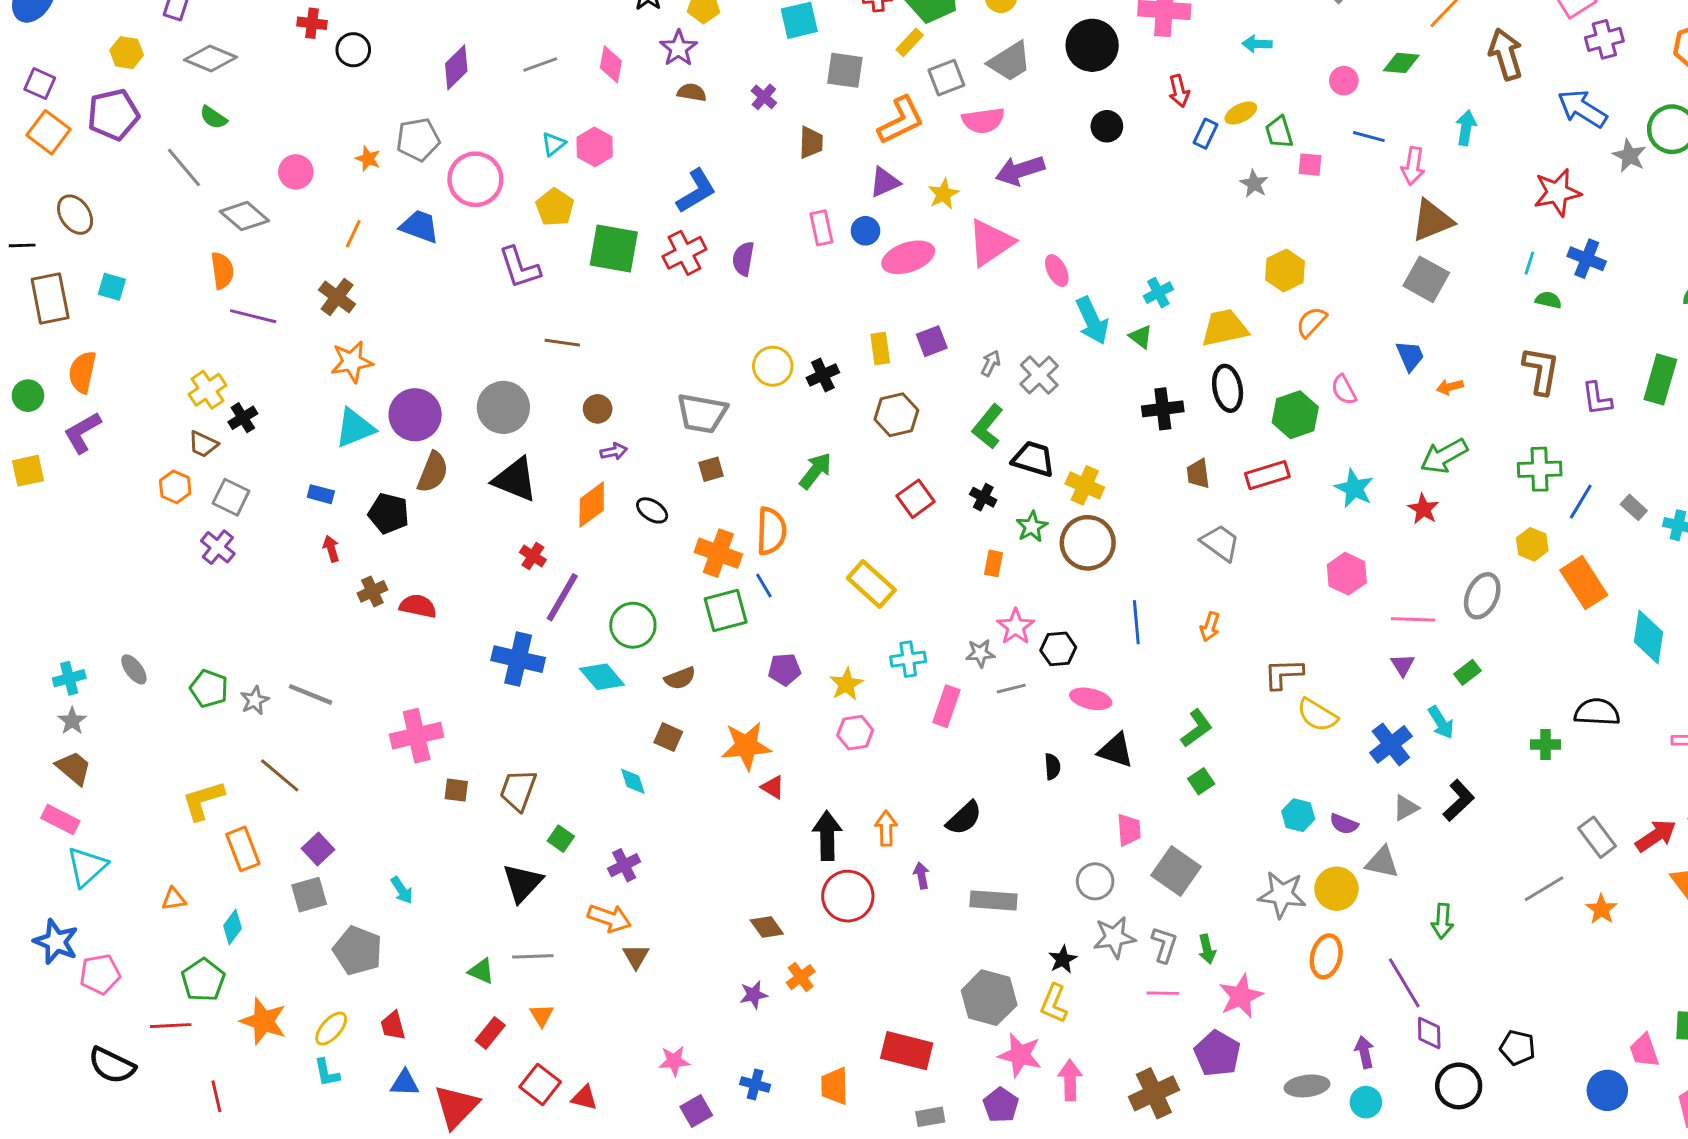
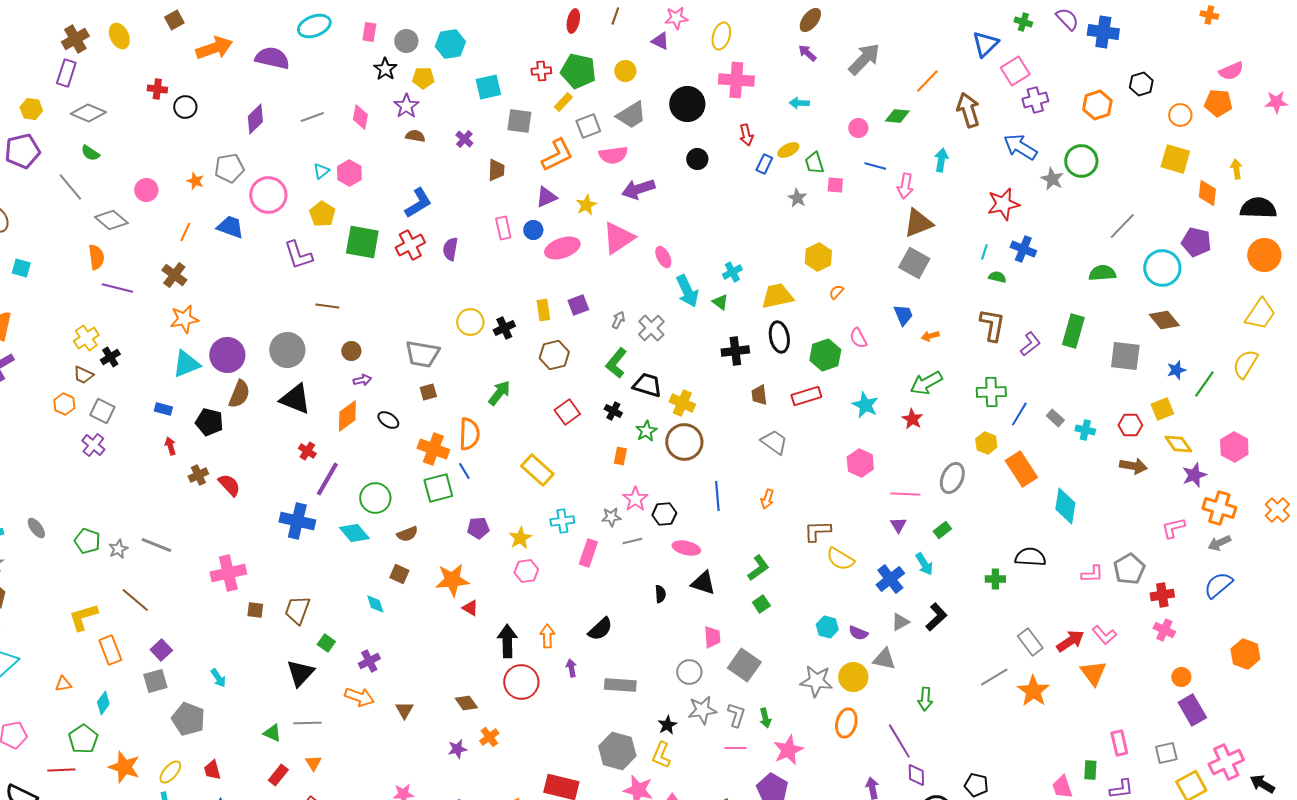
orange semicircle: (1311, 322) -> (836, 292), size x0.7
purple L-shape: (1597, 399) -> (1030, 344), turned -120
red semicircle: (418, 606) -> (229, 485), turned 35
orange star: (1601, 909) -> (1033, 691), size x1.5
brown triangle: (636, 956) -> (404, 710), moved

